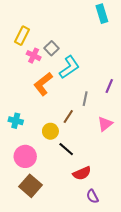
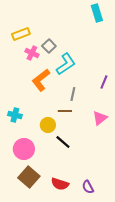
yellow rectangle: (22, 36) -> (21, 34), turned 42
gray line: (85, 99) -> (73, 94), moved
brown line: (68, 117) -> (65, 111), turned 56
red semicircle: (82, 173) -> (60, 184), moved, turned 42

